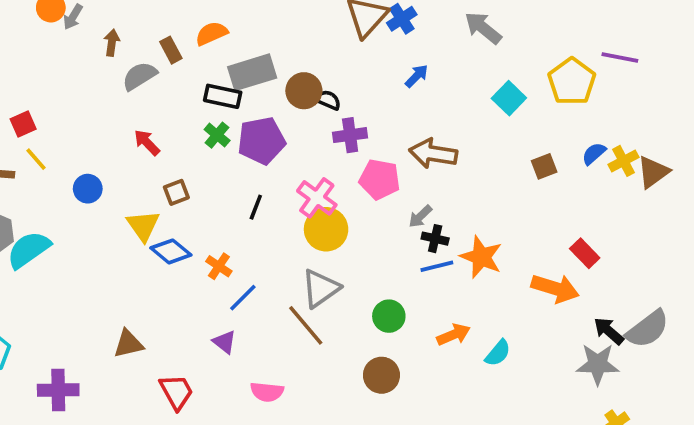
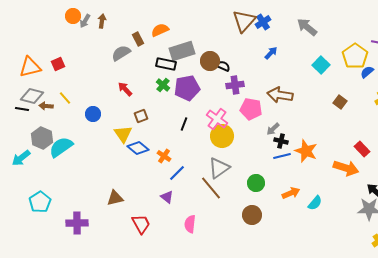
brown arrow: (112, 43) -> (102, 21), moved
red square: (23, 124) -> (58, 64), moved
blue semicircle: (594, 154) -> (367, 72), moved
brown square: (544, 166) -> (340, 102), turned -32
pink semicircle: (267, 392) -> (190, 224), turned 90

